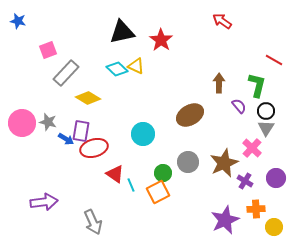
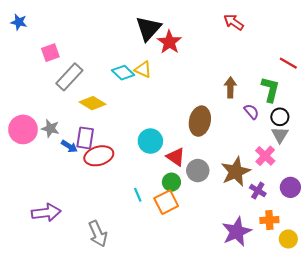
black triangle: (122, 32) -> (148, 28), moved, turned -36
brown ellipse: (190, 115) -> (200, 121), turned -48
red triangle: (115, 174) -> (176, 157), moved

